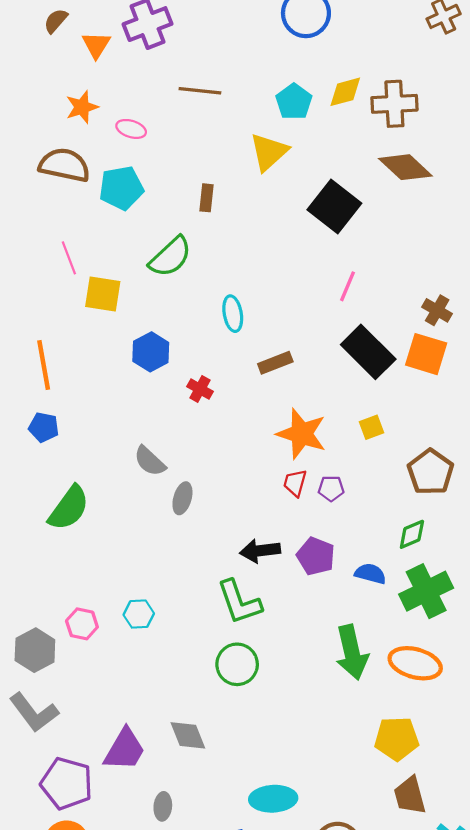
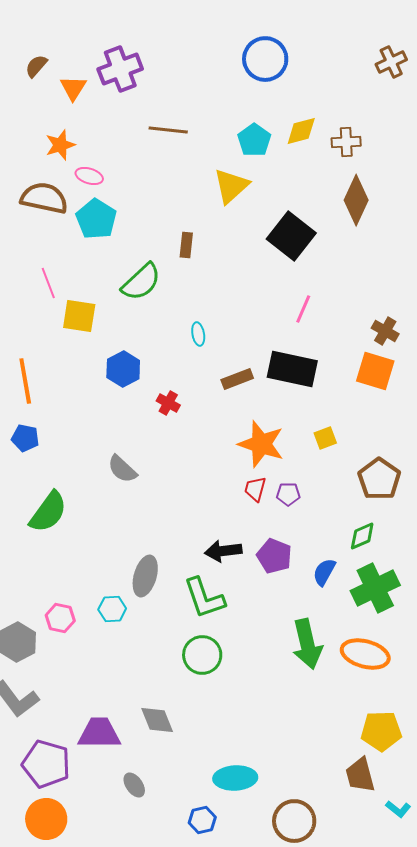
brown cross: (394, 104) -> (346, 142), size x0.7
pink ellipse: (131, 129) -> (89, 176), moved
brown diamond: (405, 167) -> (356, 200), turned 72
cyan pentagon: (121, 188) -> (96, 219), turned -30
brown rectangle: (207, 198) -> (186, 245), moved
cyan ellipse: (233, 314) -> (198, 334), size x0.7
black rectangle: (368, 352) -> (292, 369), moved, turned -33
gray ellipse: (182, 498) -> (145, 576), moved, size x1.4
blue semicircle: (370, 574) -> (324, 572), turned -76
yellow pentagon: (397, 739) -> (381, 731), moved
purple trapezoid: (125, 750) -> (99, 733), turned -120
gray ellipse: (163, 806) -> (134, 785), turned -40

